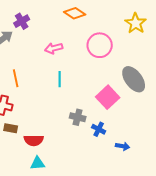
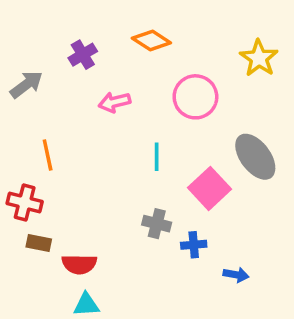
purple cross: (22, 21) -> (83, 55), moved
cyan line: (60, 79) -> (157, 157), moved
blue cross: (99, 129) -> (194, 245), turned -32

